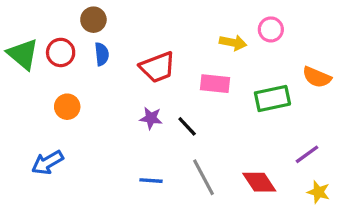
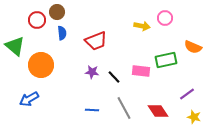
red circle: (61, 52) -> (37, 20), moved
green triangle: (23, 54) -> (15, 46), moved
pink rectangle: (215, 84) -> (141, 71), moved
orange circle: (67, 107) -> (41, 65), size x1.6

